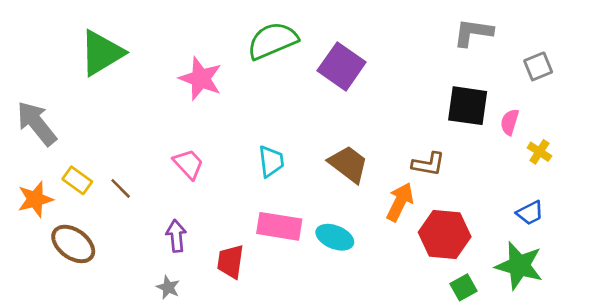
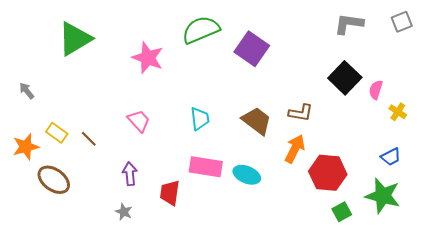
gray square: (538, 66) -> (402, 22), moved
black square: (468, 106) -> (345, 78), turned 36
gray arrow: (37, 123) -> (27, 91), size x0.5
brown L-shape: (428, 164) -> (301, 113), moved

